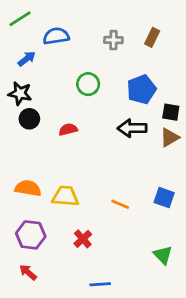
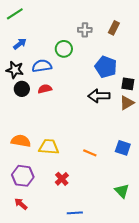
blue semicircle: (56, 36) -> (42, 66), moved
green circle: (88, 84) -> (64, 49), moved
blue pentagon: (141, 89) -> (106, 67), turned -30
red semicircle: (68, 129) -> (45, 89), moved

